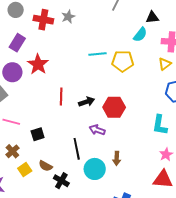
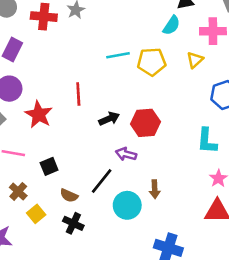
red star: (38, 64) -> (39, 114), moved
yellow triangle: (165, 64) -> (195, 60), moved
red line: (61, 97) -> (78, 94), moved
black line: (77, 149) -> (102, 181), turned 55
brown semicircle: (46, 166) -> (69, 195), moved
black cross: (61, 181) -> (73, 223), moved

